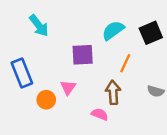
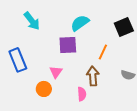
cyan semicircle: (113, 30) -> (80, 23), moved
orange circle: (46, 100) -> (44, 89), moved
pink semicircle: (100, 114) -> (82, 94), turned 64

